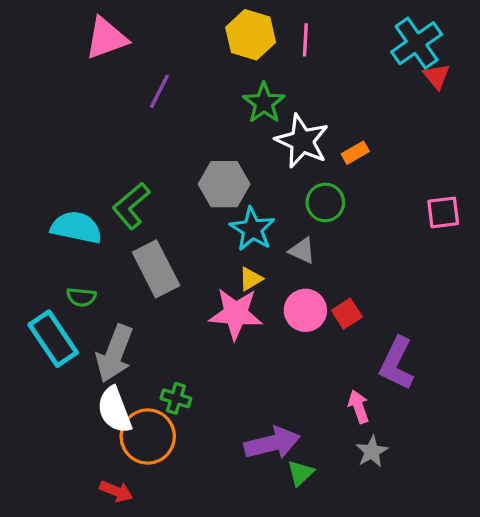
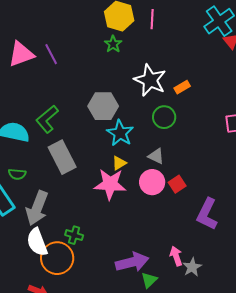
pink triangle: (106, 38) -> (21, 54), moved
purple line: (159, 91) -> (51, 54), moved, turned -55
green star: (264, 103) -> (113, 44), moved, size x0.7
gray triangle: (302, 251) -> (156, 156), moved
pink arrow: (359, 407) -> (176, 256), moved

